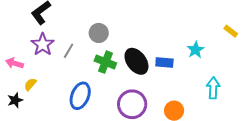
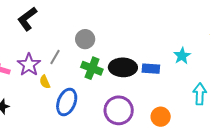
purple star: (43, 44) -> (29, 65), moved
black ellipse: (136, 61) -> (123, 67), turned -52
yellow semicircle: (30, 84) -> (45, 82), moved, turned -64

